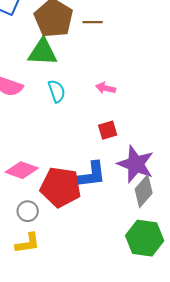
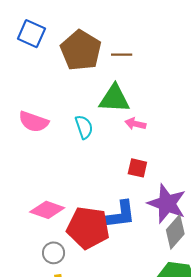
green triangle: (43, 52) -> (114, 99), moved
red square: (108, 130) -> (137, 168), turned 30

